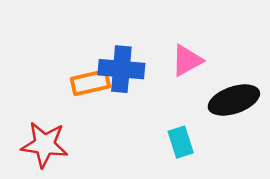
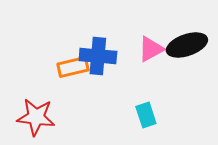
black ellipse: (234, 100) -> (187, 45), moved

